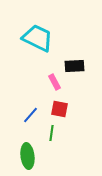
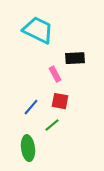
green line: (51, 133) -> (52, 125), turned 42

